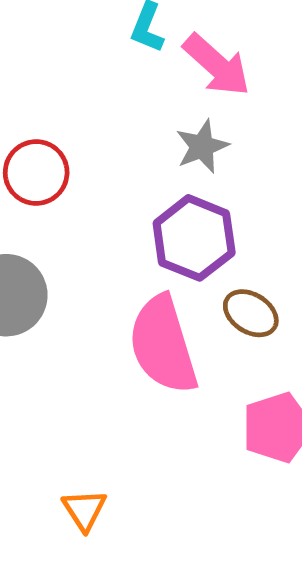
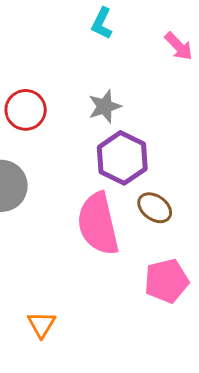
pink arrow: (217, 65) -> (179, 46), moved, size x0.7
gray star: (202, 146) -> (105, 106), moved

